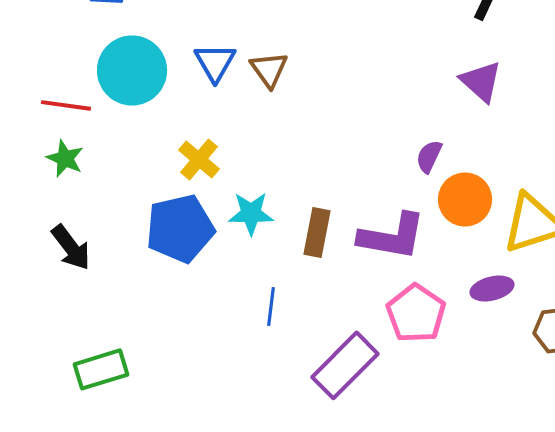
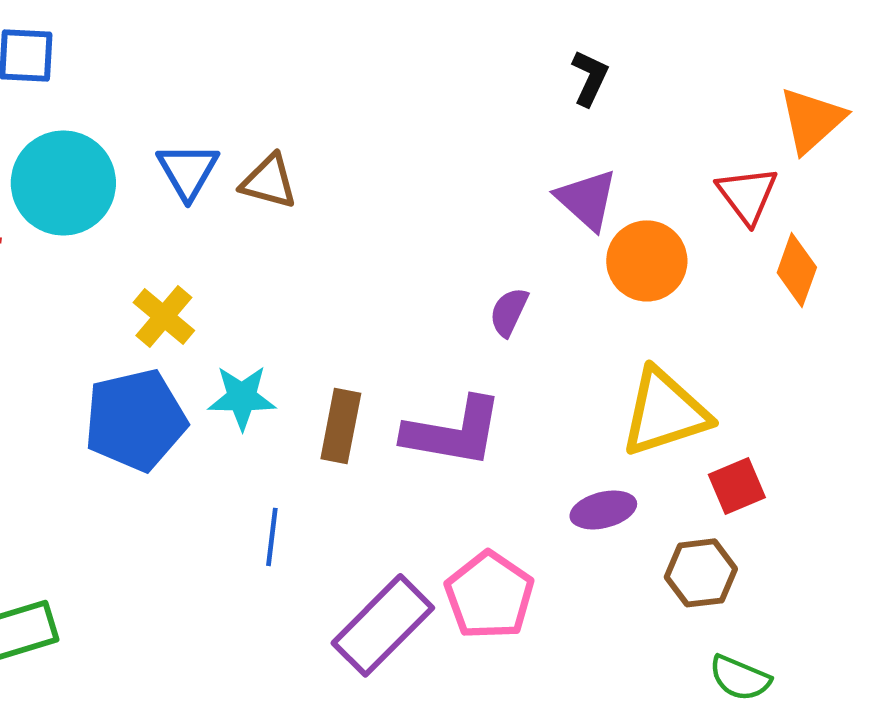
brown triangle: (269, 69) -> (269, 181), turned -39
orange circle: (465, 199) -> (647, 261), moved
pink pentagon: (416, 313) -> (489, 595), moved

